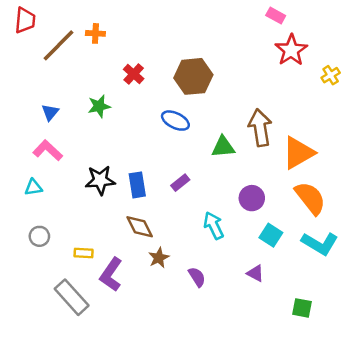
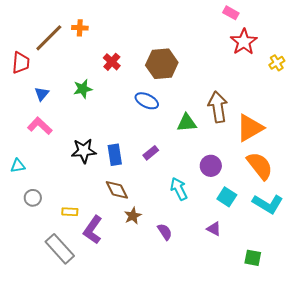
red trapezoid: (25, 20) -> (21, 63), moved
cyan triangle: (33, 187) -> (18, 166), moved

